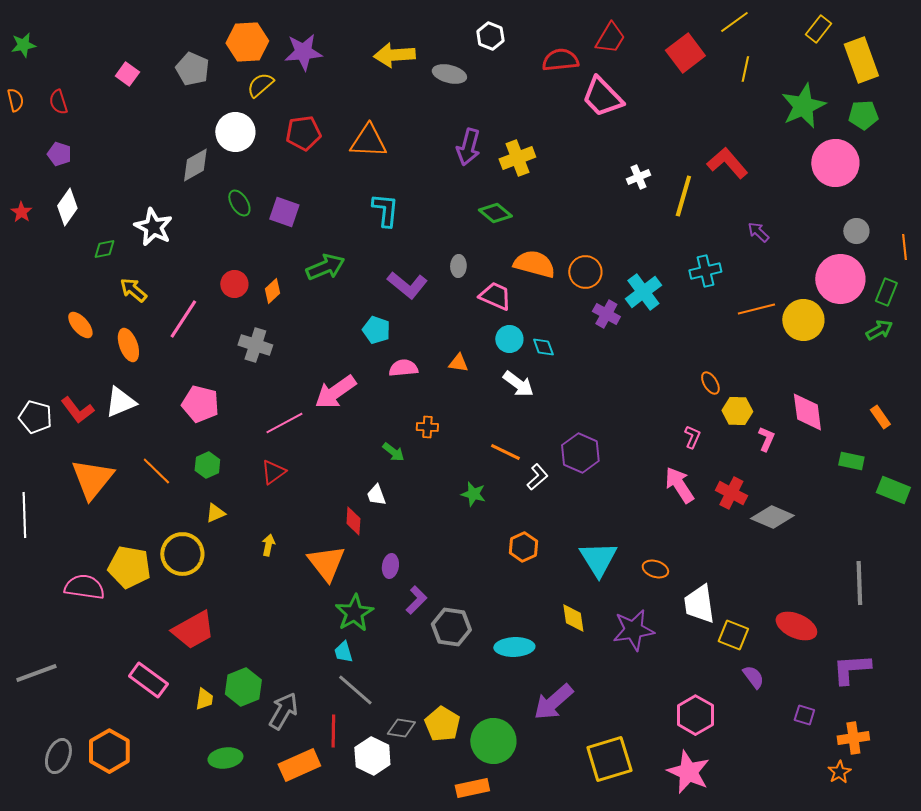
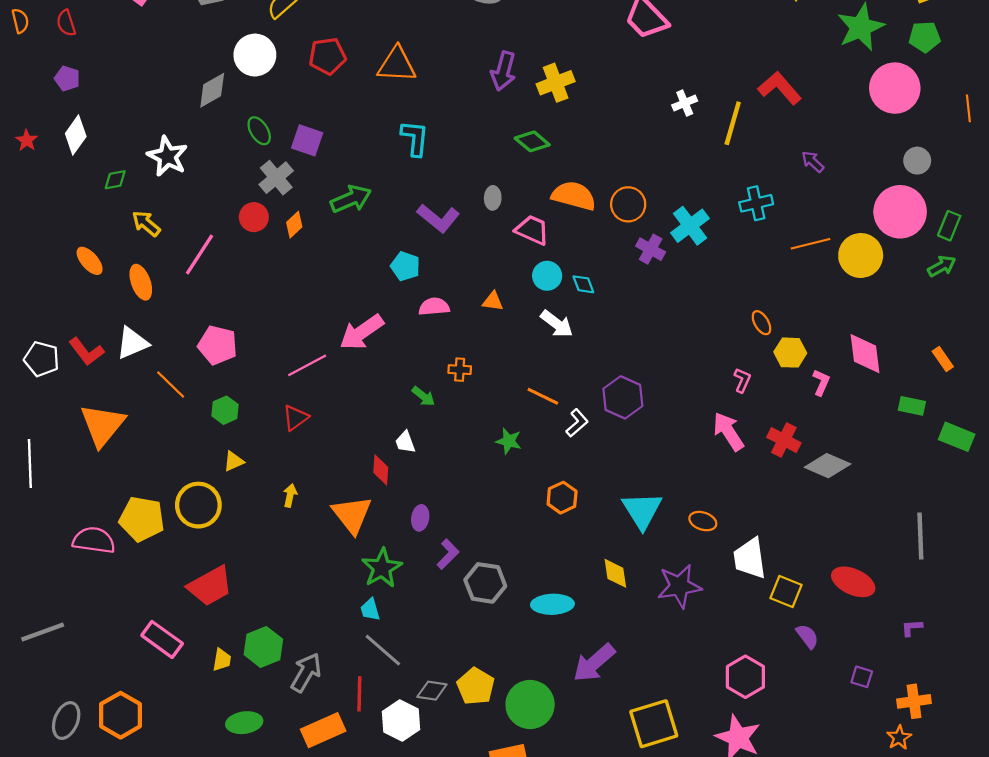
orange line: (904, 247) -> (968, 108), moved
gray cross: (255, 345) -> (276, 178), moved, turned 32
orange line: (156, 471) -> (171, 385), moved
purple L-shape: (851, 669) -> (912, 628), size x0.5

